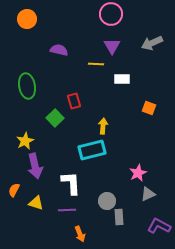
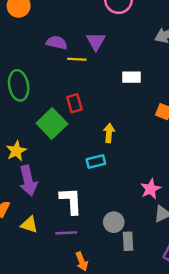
purple triangle: (112, 46) -> (96, 41), moved
yellow line: (96, 64) -> (77, 59), moved
green square: (55, 118) -> (52, 123), size x1.4
cyan rectangle: (92, 150) -> (96, 162), size x0.6

